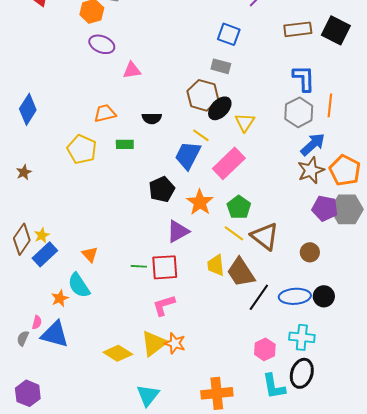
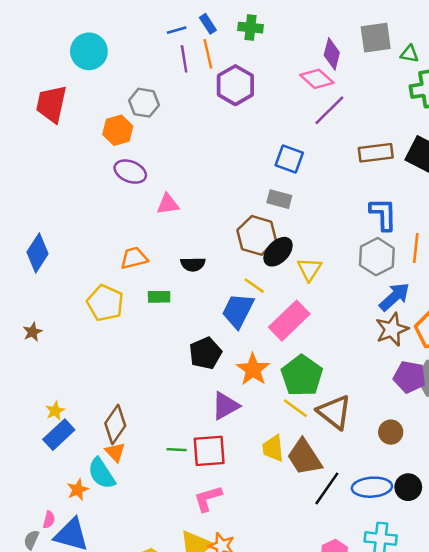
green pentagon: (239, 207) -> (302, 376), size x1.4
brown diamond: (22, 239) -> (115, 425), moved
orange triangle: (90, 254) -> (115, 452), moved

